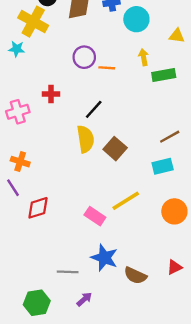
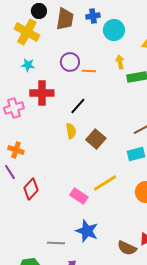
cyan star: (17, 49) -> (28, 65), moved
red cross: (51, 94) -> (42, 93), size x1.6
yellow semicircle: (85, 139) -> (71, 131), size x0.7
red diamond: (38, 208) -> (31, 189), turned -30
brown semicircle: (135, 275) -> (127, 248), moved

